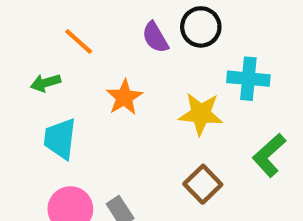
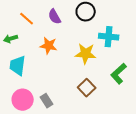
purple semicircle: (155, 37) -> (55, 17), moved
orange star: (124, 97) -> (49, 46), turned -30

